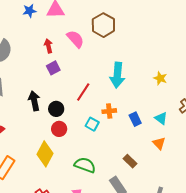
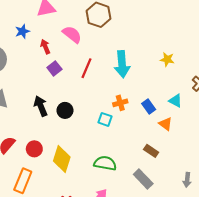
blue star: (30, 11) -> (22, 31), moved
red line: (83, 92) -> (86, 68), moved
red circle: (59, 129) -> (34, 149), moved
orange triangle: (159, 143) -> (166, 124), moved

